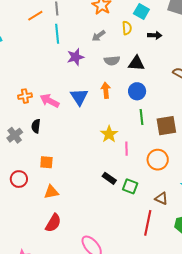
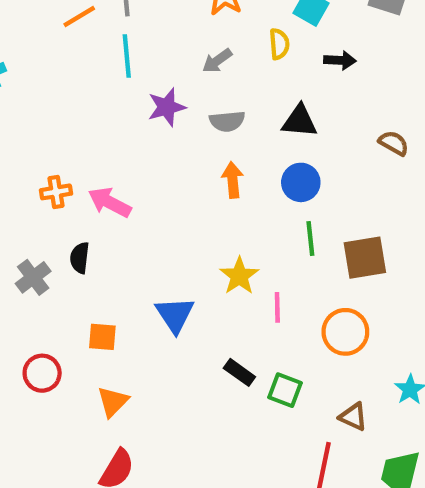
gray semicircle: (112, 61) -> (227, 121), moved
blue triangle: (79, 97) -> (175, 315), moved
orange triangle: (51, 192) -> (113, 402), turned -35

